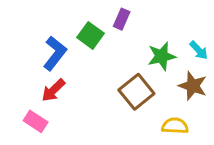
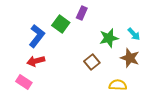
red arrow: (53, 90) -> (36, 61), turned 30
brown square: (136, 92) -> (92, 62), size x0.7

